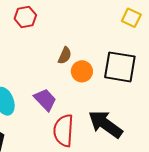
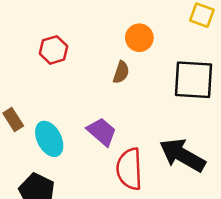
red hexagon: (25, 17) -> (54, 50), moved
orange circle: (82, 71) -> (139, 38), moved

